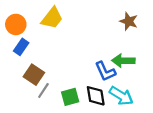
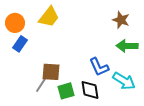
green arrow: (123, 61) -> (127, 46), moved
brown square: (34, 75) -> (51, 72), moved, turned -30
cyan arrow: (121, 96) -> (124, 81), moved

